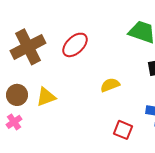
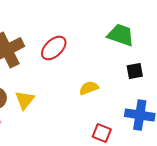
yellow triangle: (46, 97) -> (25, 100), turned -30

